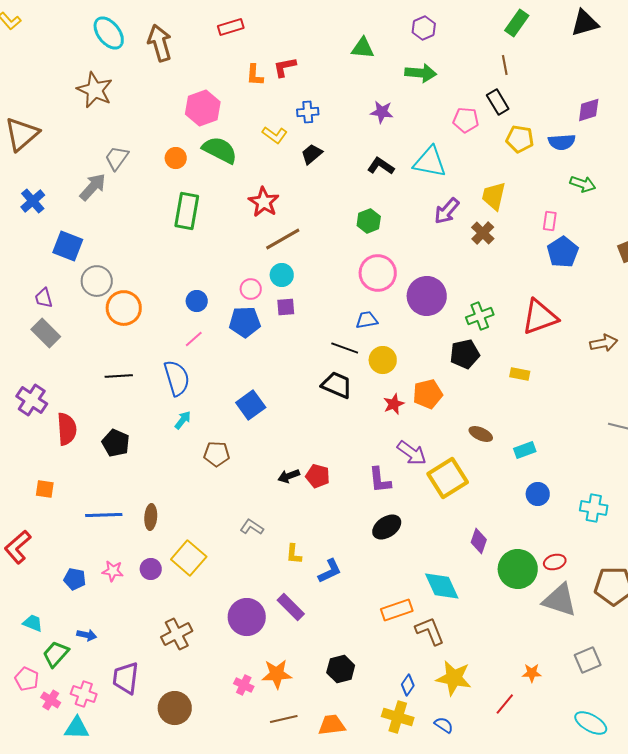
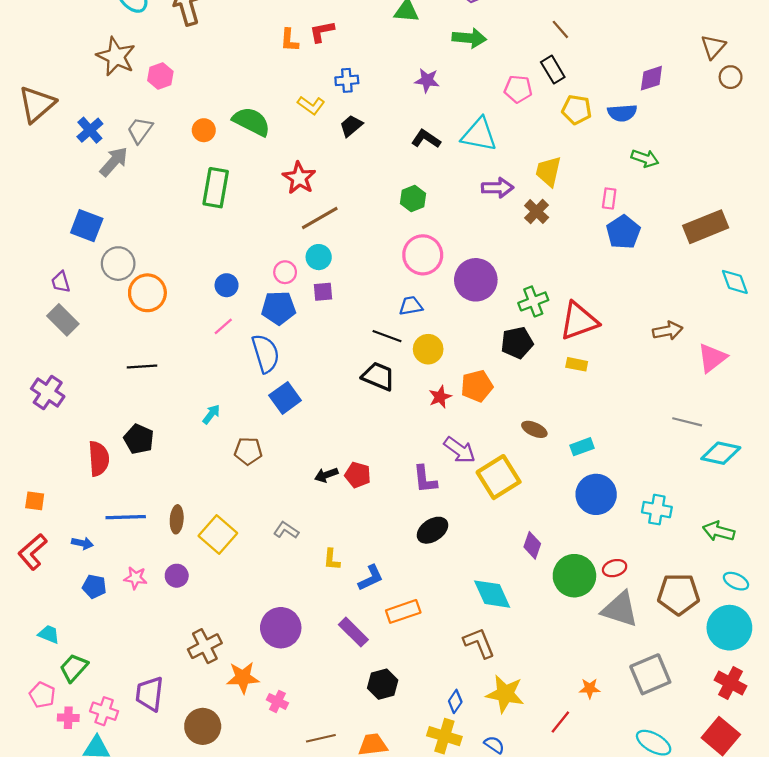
brown line: (505, 65) -> (560, 29), turned -30
pink hexagon: (203, 108) -> (160, 76), moved, size x0.7
blue cross: (33, 201) -> (90, 130), moved
purple arrow: (447, 211) -> (498, 188), turned -132
red triangle: (540, 317) -> (579, 321), moved
blue semicircle: (177, 378) -> (266, 353), moved
red semicircle: (67, 429) -> (99, 459), moved
orange square: (45, 489) -> (35, 501), moved
blue circle: (538, 494) -> (596, 494), size x1.6
yellow square: (189, 558) -> (218, 535), moved
purple rectangle: (291, 607) -> (353, 632), moved
orange rectangle: (397, 610) -> (403, 611), moved
blue arrow: (87, 635) -> (82, 543), moved
gray square: (588, 660) -> (650, 674), size x1.4
orange star: (277, 674) -> (243, 678), moved
pink cross: (51, 700) -> (68, 718), turned -30

